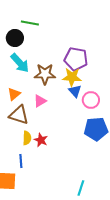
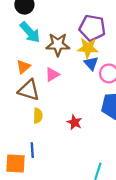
red star: (41, 140) -> (74, 122), moved
blue line: (21, 161) -> (32, 150), moved

